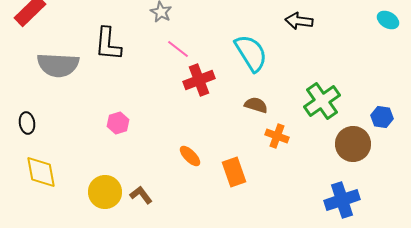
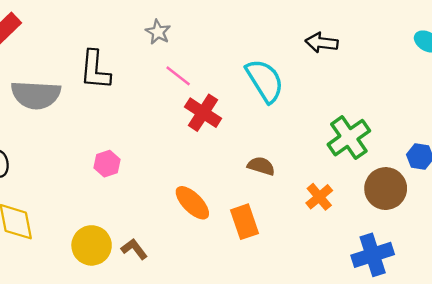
red cross: (199, 80) -> (203, 113), turned -36
brown semicircle: (256, 105) -> (261, 166), moved
orange cross: (277, 136) -> (319, 197), moved, turned 30
orange ellipse: (190, 156) -> (192, 203), size x1.4

